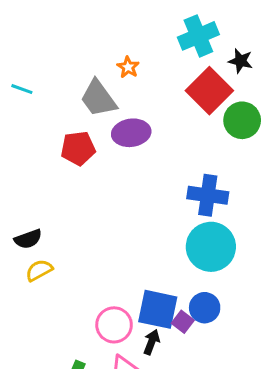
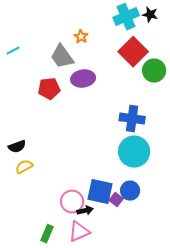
black star: (241, 61) -> (150, 15), moved
cyan line: (22, 89) -> (13, 51), turned -48
black arrow: (152, 342) -> (85, 211), moved, turned 56

